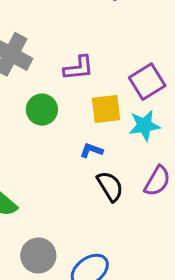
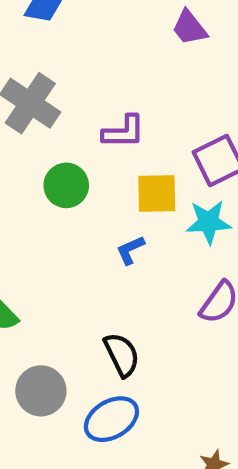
blue L-shape: (91, 150) -> (130, 250), turned -50
black semicircle: (110, 186) -> (122, 355), moved

